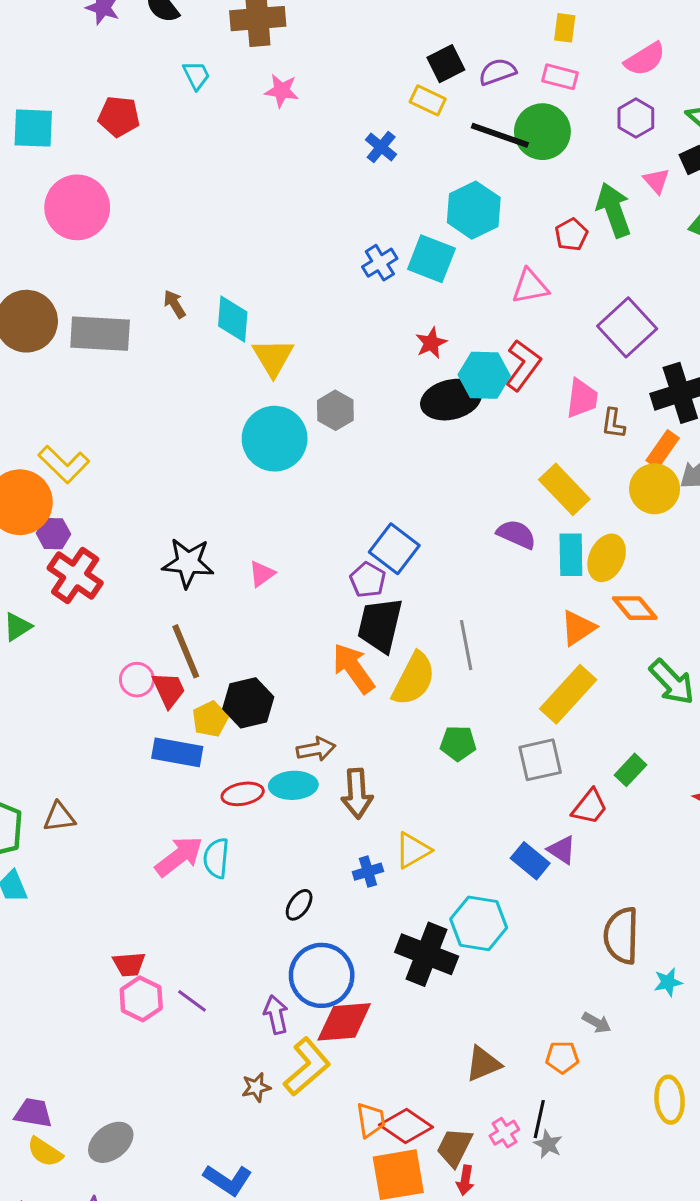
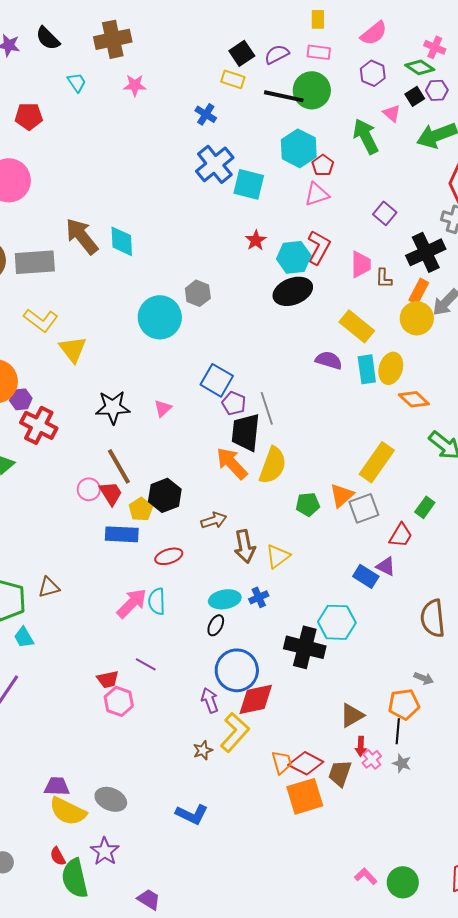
cyan hexagon: (474, 210) -> (299, 148), moved
red pentagon: (571, 235) -> (323, 165), moved
blue cross: (380, 263) -> (215, 164), moved, size x1.6
brown arrow: (175, 304) -> (82, 236), size x2.0
purple square: (627, 327) -> (385, 213), size x0.6
yellow triangle: (273, 357) -> (73, 349), moved
black ellipse: (451, 400) -> (293, 291), moved
yellow L-shape: (64, 464) -> (41, 320), moved
blue square: (394, 549) -> (217, 380), moved
orange triangle: (578, 628) -> (342, 495), moved
gray line: (466, 645) -> (267, 408), moved
cyan ellipse: (293, 785) -> (225, 599), moved
yellow triangle: (413, 850) -> (278, 556), moved
purple line: (192, 1001) -> (146, 664), moved
orange pentagon: (562, 1057) -> (404, 704), size x1.4
black line: (539, 1119) -> (398, 731), moved
gray ellipse: (111, 1142) -> (111, 799), turned 68
yellow semicircle: (45, 1152) -> (68, 811), size x1.5
red arrow: (465, 1180) -> (361, 746), moved

